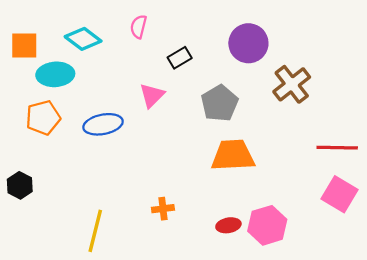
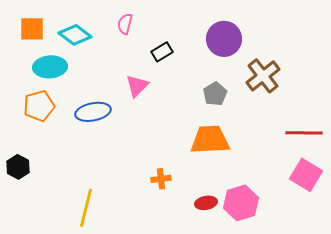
orange square: (24, 46) -> (32, 29), moved
gray pentagon: (220, 103) -> (215, 94), moved, size x0.7
orange cross: (163, 209) -> (161, 179), moved

